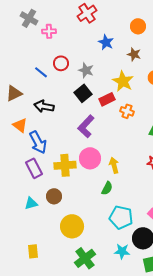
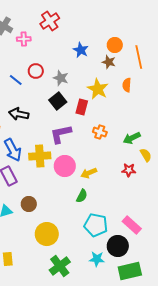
red cross: (87, 13) -> (50, 21), moved
orange circle: (138, 26) -> (115, 45), moved
red rectangle: (107, 99) -> (82, 107), turned -49
orange cross: (127, 111) -> (100, 132), moved
purple L-shape: (86, 126) -> (61, 134), turned 35
yellow cross: (65, 165) -> (40, 156), moved
yellow arrow: (114, 165) -> (89, 173), turned -98

